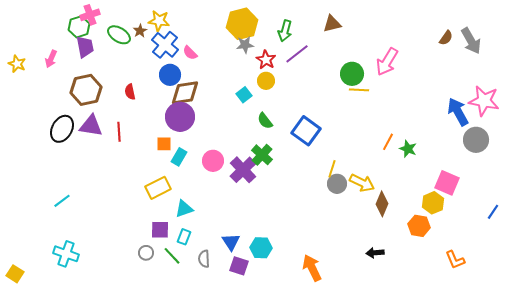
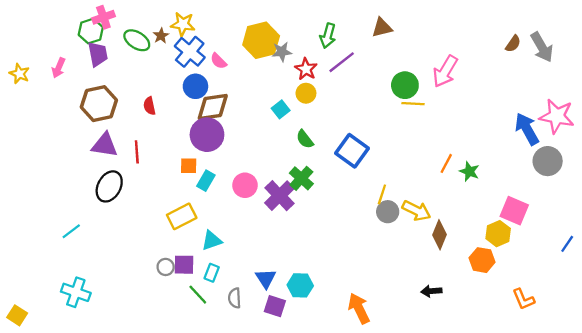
yellow hexagon: (242, 24) -> (261, 40), moved
black ellipse: (62, 129) -> (109, 186), moved
gray circle: (146, 253) -> (166, 267), moved

